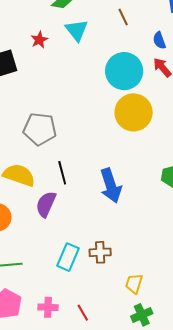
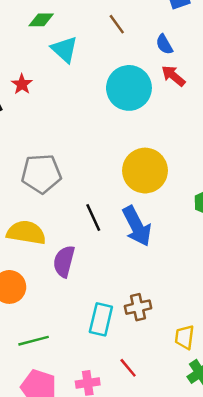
red star: (39, 40) -> (22, 84), moved
yellow circle: (134, 112) -> (145, 171), moved
black line: (62, 173) -> (93, 218), moved
red line: (83, 313) -> (128, 368), moved

